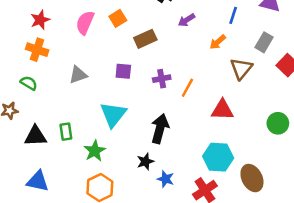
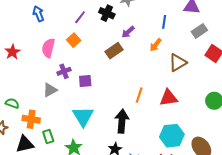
brown rectangle: (145, 39) -> (114, 51), moved
gray rectangle: (264, 42) -> (199, 31), moved, turned 35
orange cross: (37, 50) -> (31, 119), moved
brown triangle: (241, 68) -> (178, 63), turned 30
purple cross: (162, 79) -> (64, 71), moved
orange line: (187, 88) -> (139, 95), moved

